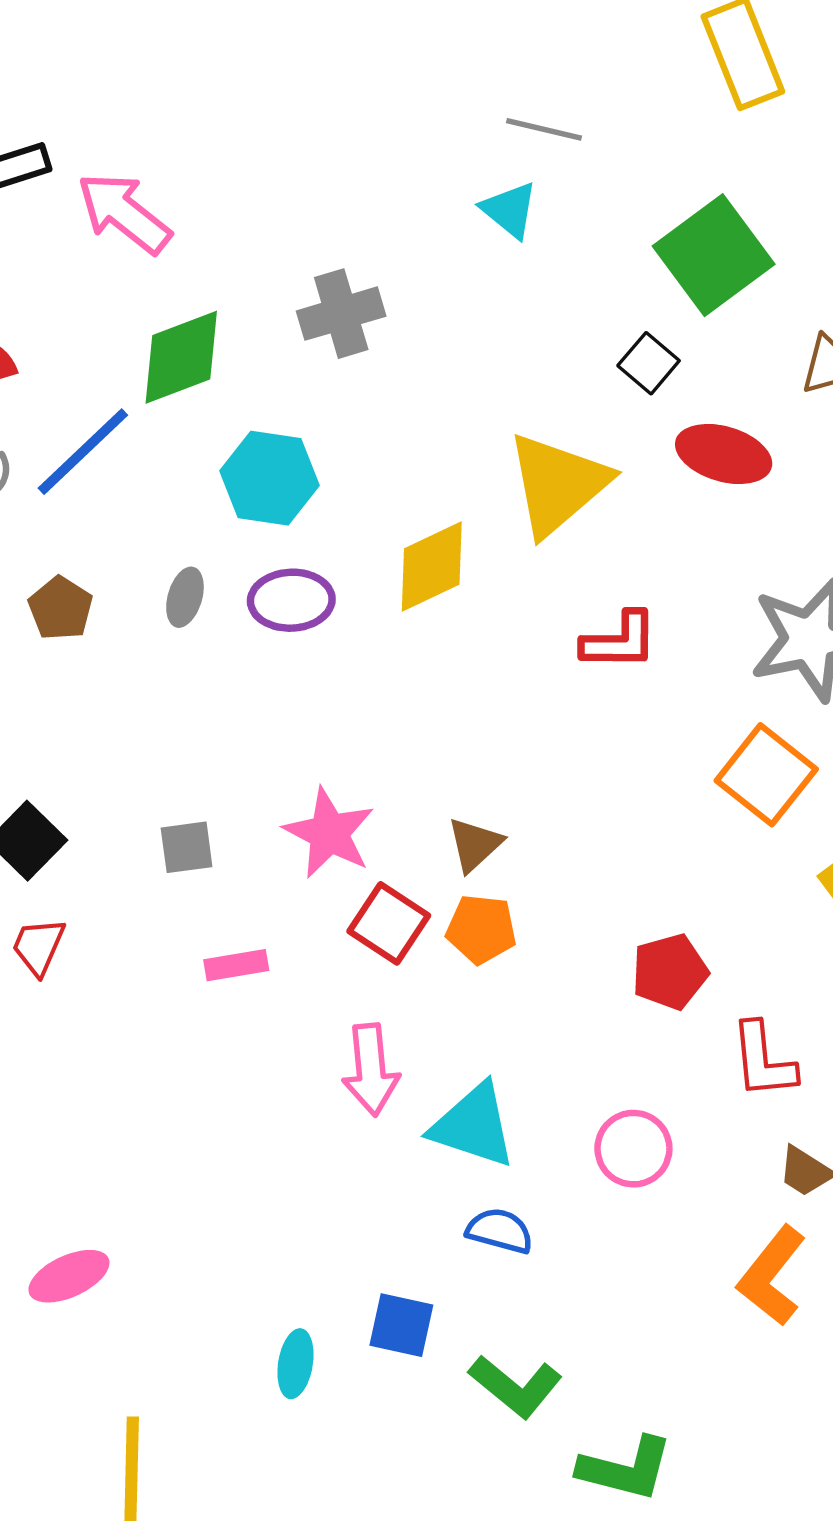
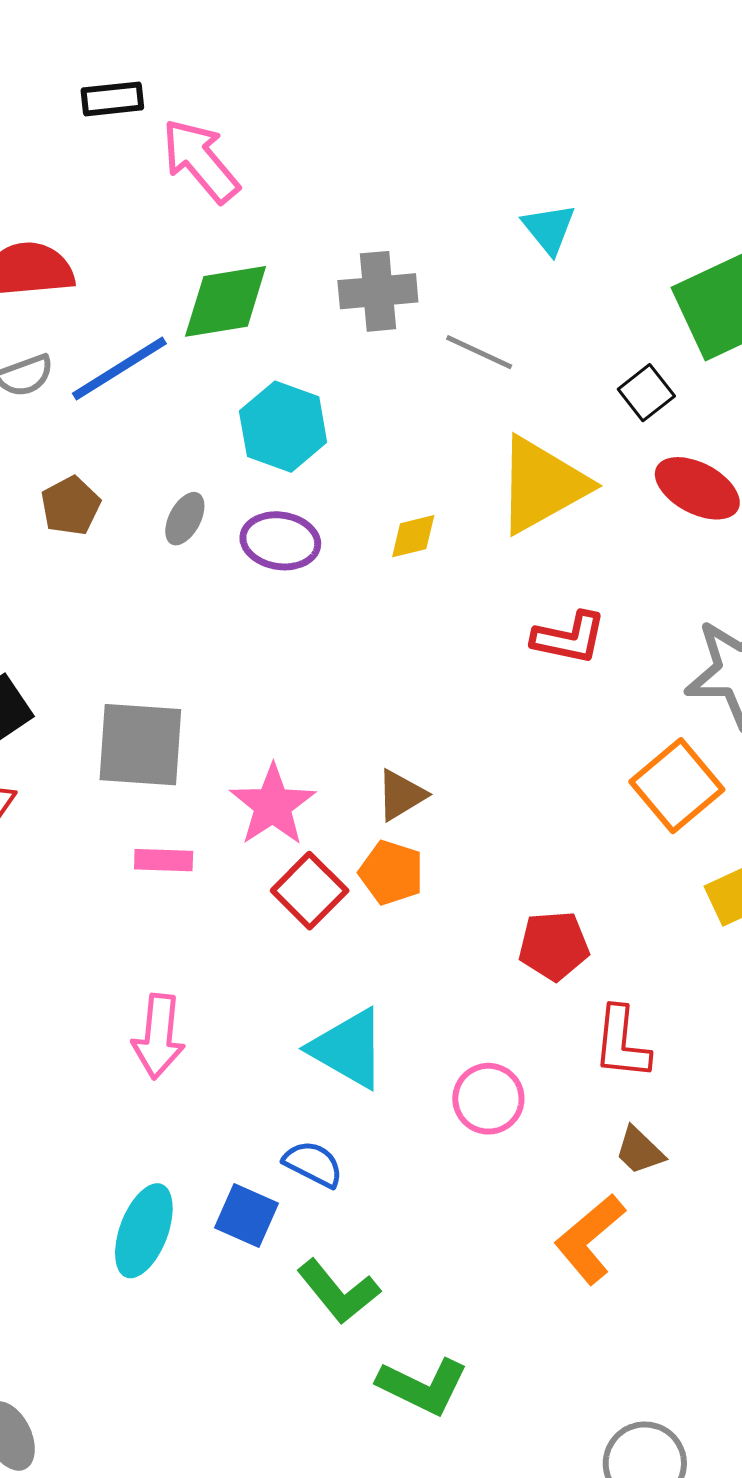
gray line: (544, 129) -> (479, 352), moved
yellow diamond: (432, 566) -> (413, 536), size x0.6
pink star: (329, 833) -> (273, 805), moved
gray square: (187, 847) -> (140, 745), size x1.8
red square: (389, 923) -> (310, 891), moved
pink arrow: (371, 1070) -> (159, 1036), moved
blue semicircle: (500, 1231) -> (313, 1164), moved
cyan ellipse: (295, 1364) -> (144, 1231), size x1.5

